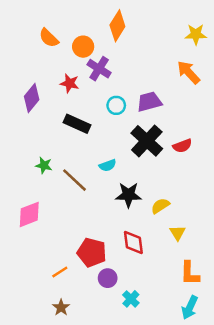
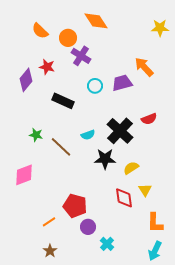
orange diamond: (117, 26) -> (96, 21), turned -65
orange arrow: (188, 72) -> (144, 67), moved
red star: (70, 83) -> (47, 67), moved
black cross: (147, 141) -> (120, 131), moved
red diamond: (133, 243) -> (124, 198), moved

